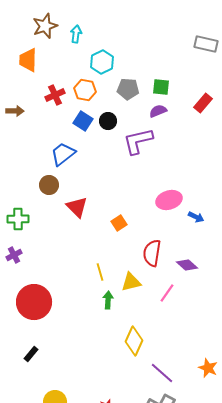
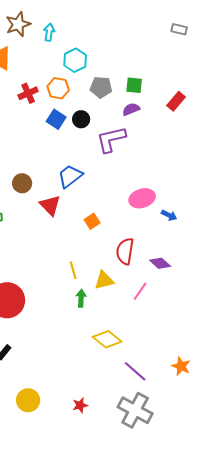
gray rectangle: (206, 44) -> (179, 29), moved, size x0.7
blue trapezoid: (63, 154) -> (70, 176), moved
yellow diamond: (134, 341) -> (107, 339), turned -76

